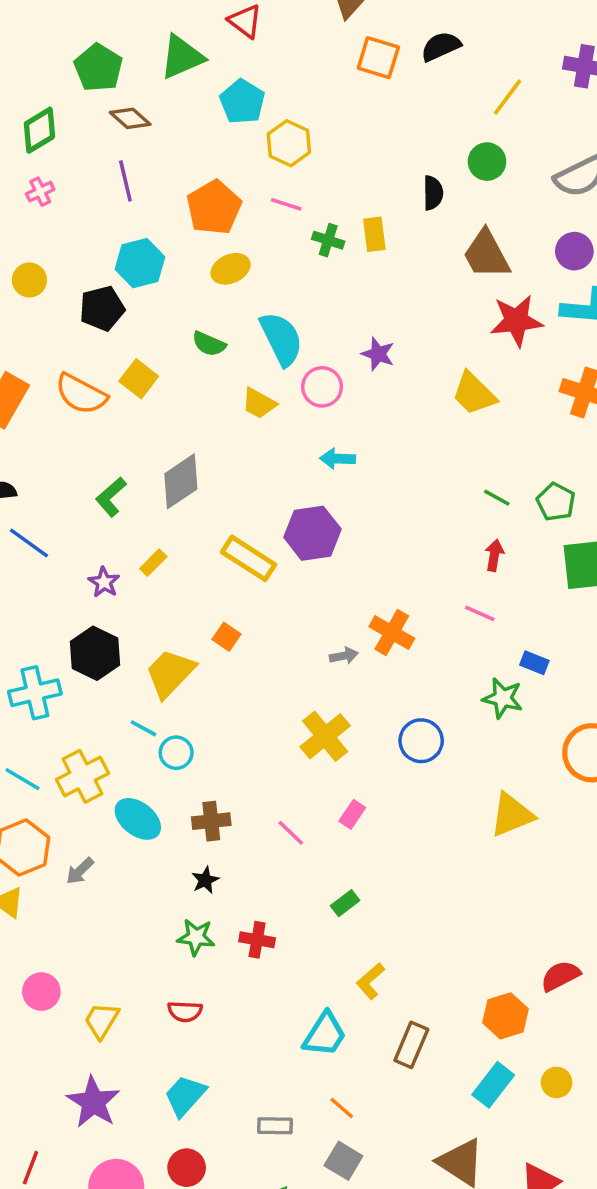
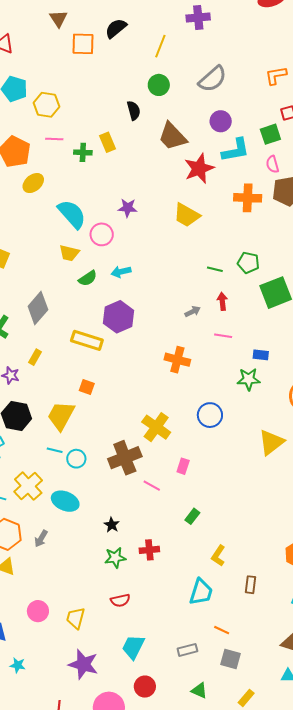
green semicircle: (209, 344) -> (88, 278), moved, turned -42
gray arrow: (344, 656) -> (193, 311), moved
brown cross: (211, 821) -> (125, 458), moved, size x1.5
brown rectangle: (411, 1045) -> (251, 585), size x0.7

